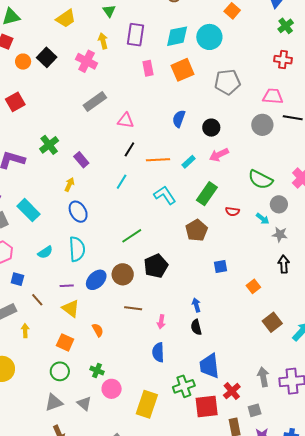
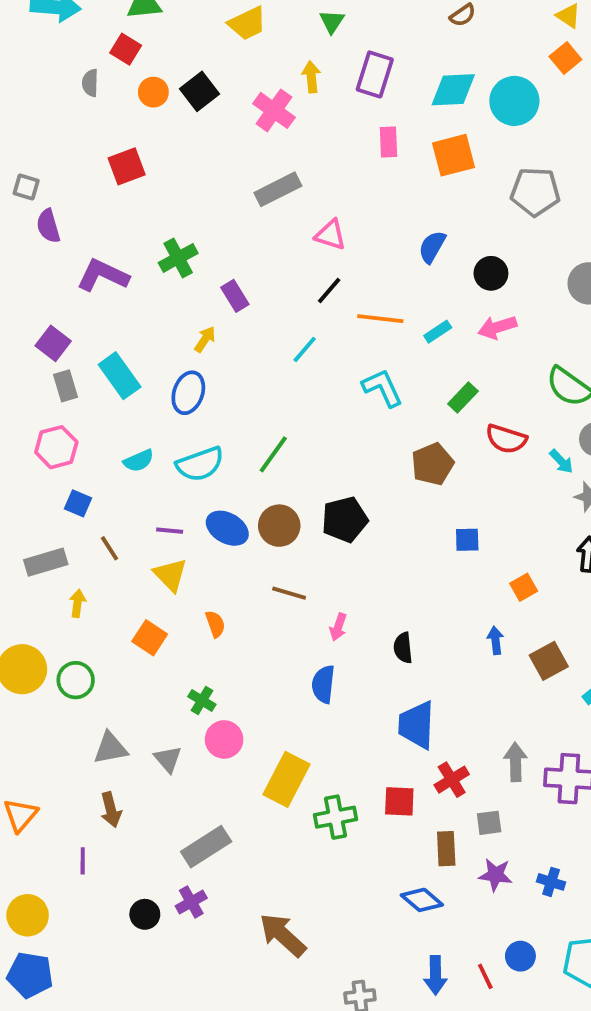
green rectangle: (207, 194) -> (463, 398), size x0.7
red semicircle: (232, 211) -> (506, 439), size x1.5
blue ellipse: (78, 212) -> (188, 393), moved, turned 40
green line: (132, 236) -> (273, 454), moved, turned -30
cyan semicircle: (77, 249) -> (200, 464), turned 65
blue ellipse: (96, 280) -> (227, 528), turned 65
blue arrow: (196, 305) -> (495, 640), moved
green circle: (60, 371) -> (76, 680), moved
green cross: (184, 386) -> (335, 817), moved
red square: (207, 407) -> (399, 801), size x0.7

